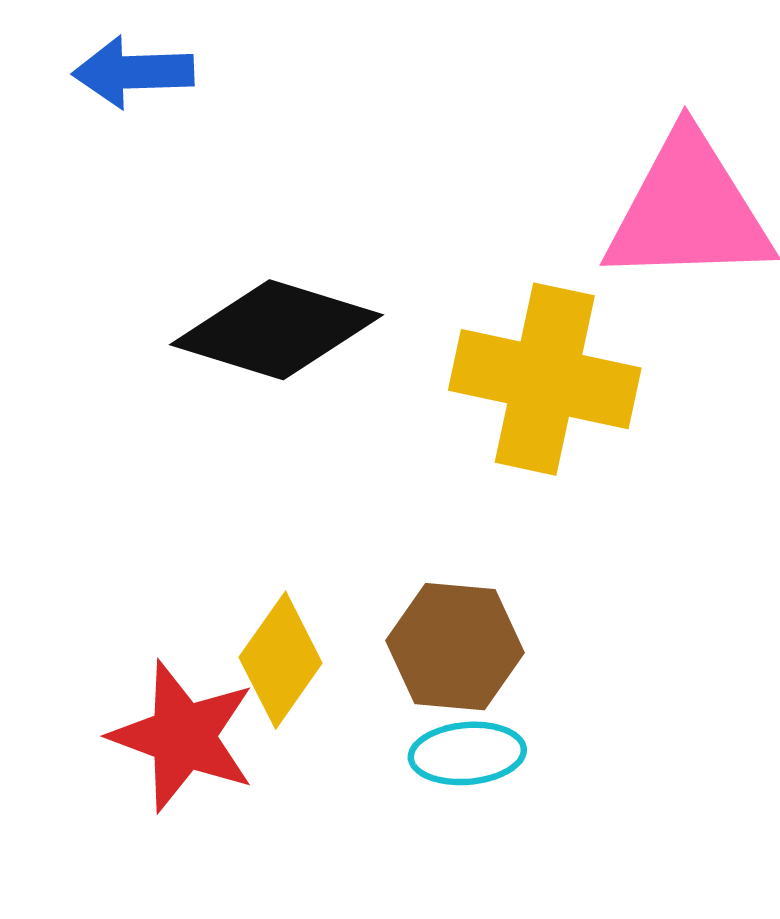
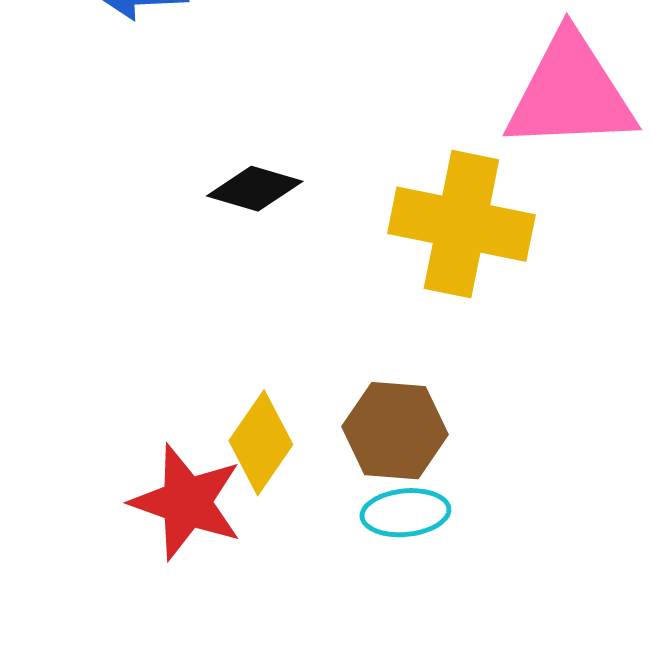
black diamond: (276, 330) -> (255, 189), size x0.6

